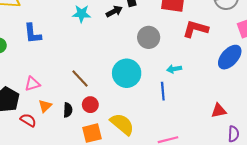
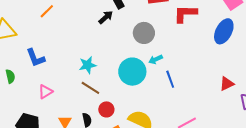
cyan star: (82, 14) -> (88, 65), moved
cyan arrow: (174, 69) -> (156, 59), moved
pink triangle: (32, 84) -> (45, 92), moved

